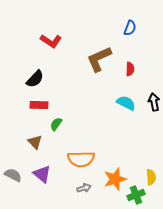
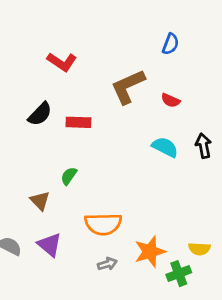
red semicircle: (130, 69) -> (171, 100), turned 112
red rectangle: (39, 105) -> (78, 122), moved
yellow semicircle: (151, 177) -> (199, 249), turned 98

